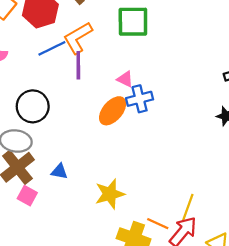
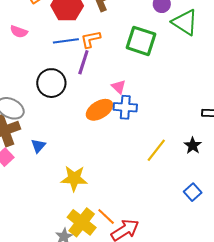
orange L-shape: (78, 38) -> (91, 39), size x0.7
black circle: (33, 106) -> (51, 83), moved
blue triangle: (59, 171) -> (38, 146), turned 42
yellow line: (188, 208) -> (156, 150), moved

